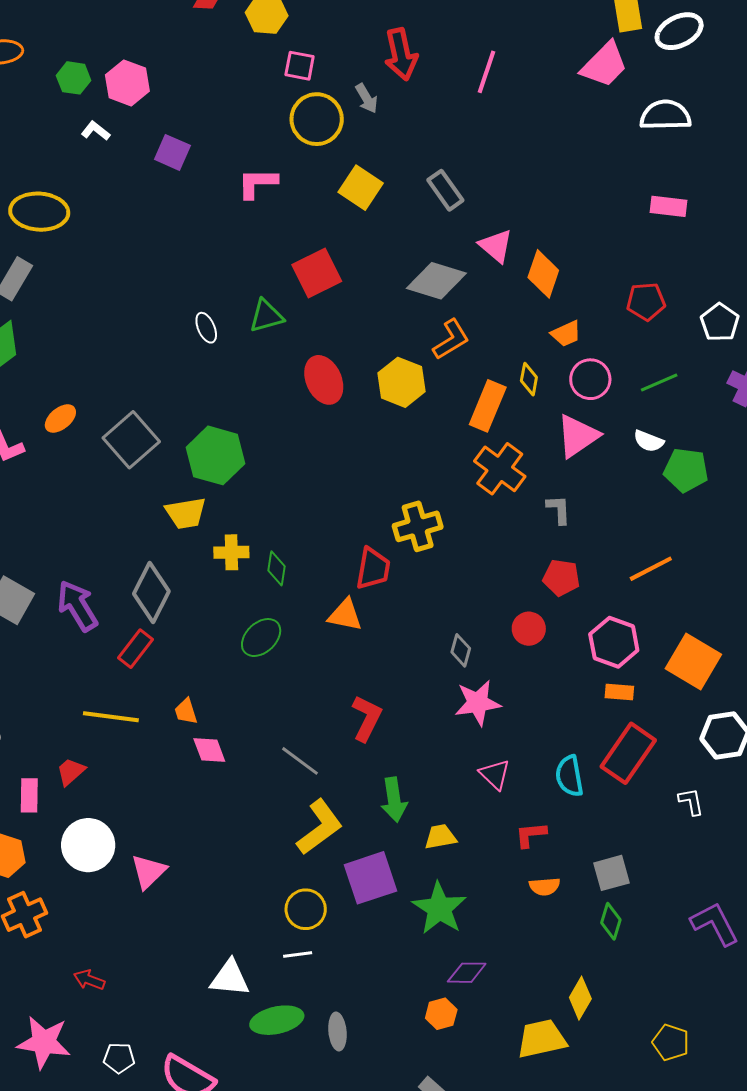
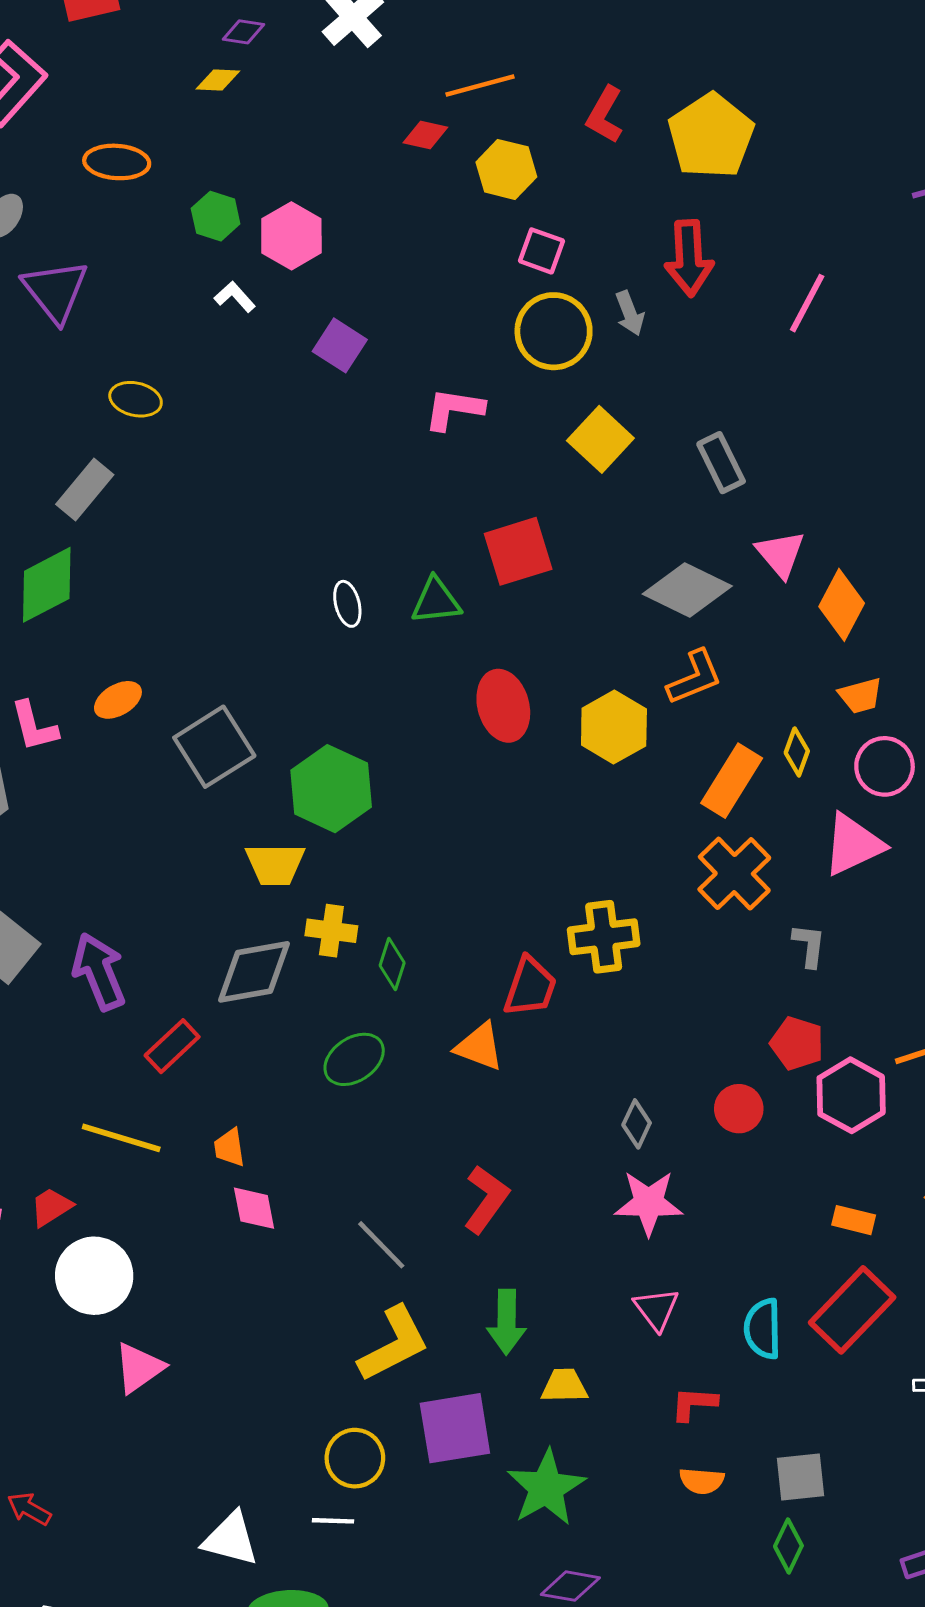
yellow ellipse: (39, 212) -> (136, 399), size x0.6
gray diamond: (151, 592) -> (254, 972), moved, turned 44
pink hexagon: (614, 642) -> (851, 1095), moved
white circle: (88, 845) -> (94, 1276), moved

